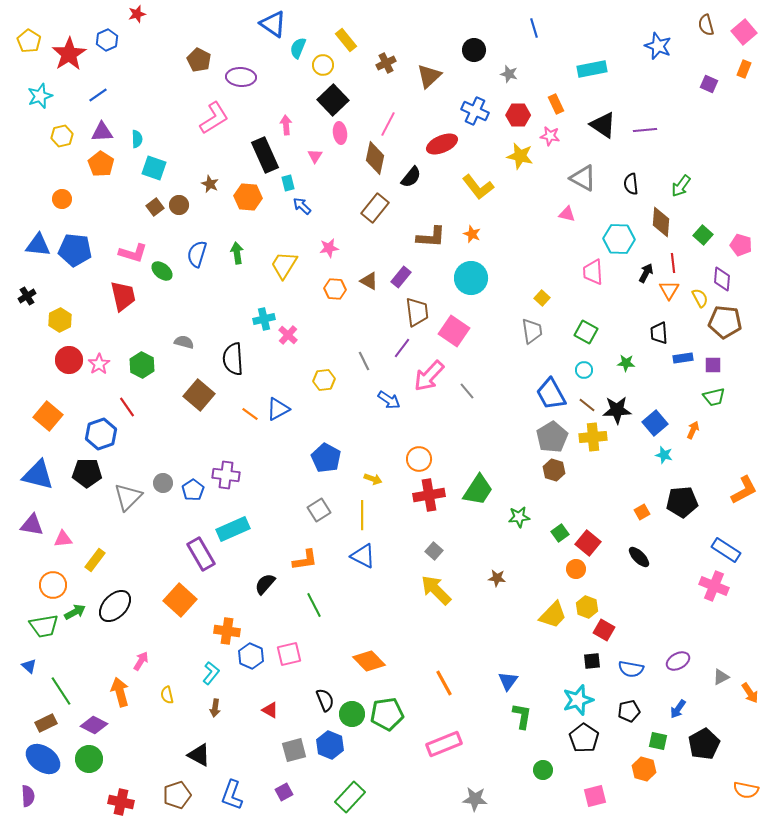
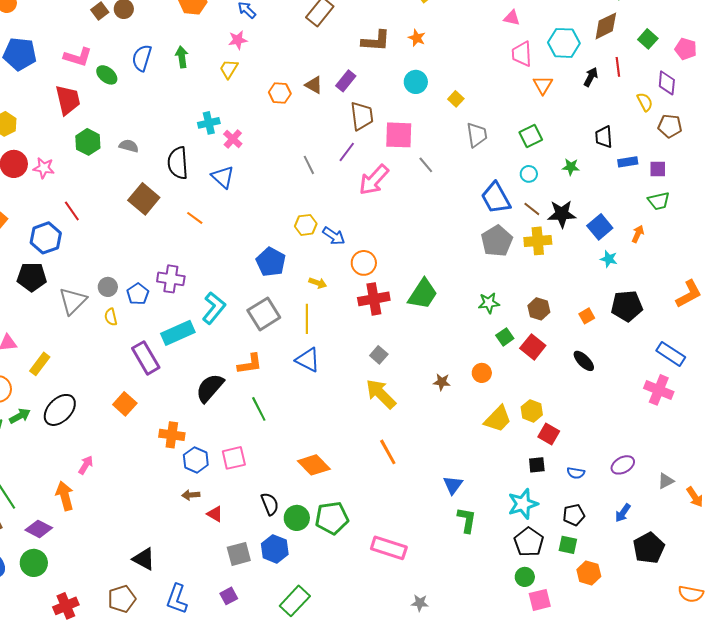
brown diamond: (661, 222) -> (606, 26), turned 60
pink star: (329, 248) -> (238, 40), moved
yellow trapezoid: (284, 265) -> (229, 69), size x0.7
pink trapezoid: (593, 272) -> (522, 54), moved
cyan circle: (471, 278) -> (416, 82), size x0.7
orange triangle: (669, 290) -> (543, 85), moved
yellow square: (542, 298) -> (456, 99), moved
brown pentagon: (725, 322) -> (670, 126), size x0.7
pink square: (454, 331) -> (399, 135), turned -32
green square: (586, 332) -> (531, 136), turned 35
pink star: (99, 364) -> (44, 168), turned -30
green hexagon: (142, 365) -> (88, 142), moved
yellow hexagon: (324, 380) -> (306, 225), moved
gray line: (467, 391) -> (426, 165), moved
blue arrow: (389, 400) -> (334, 236), moved
blue triangle: (278, 409) -> (223, 177), moved, turned -50
brown hexagon: (554, 470) -> (539, 309), moved
gray square: (319, 510) -> (264, 314), size x1.4
green star: (519, 517) -> (489, 303), moved
orange circle: (576, 569) -> (482, 373), moved
black semicircle: (265, 584) -> (210, 388), size x1.4
orange square: (180, 600) -> (125, 404), size x0.7
blue semicircle: (631, 669) -> (576, 473), size x0.7
cyan L-shape: (211, 673) -> (214, 308), moved, size x1.4
orange line: (444, 683) -> (388, 452), moved
yellow semicircle: (167, 695) -> (111, 317), moved
brown arrow: (215, 708) -> (191, 495), moved, turned 78
green square: (658, 741) -> (568, 545), moved
pink rectangle: (444, 744) -> (389, 548), turned 40
green circle: (543, 770) -> (525, 577), moved
gray star: (475, 799) -> (420, 603), size x0.7
red cross: (121, 802) -> (66, 606), turned -35

